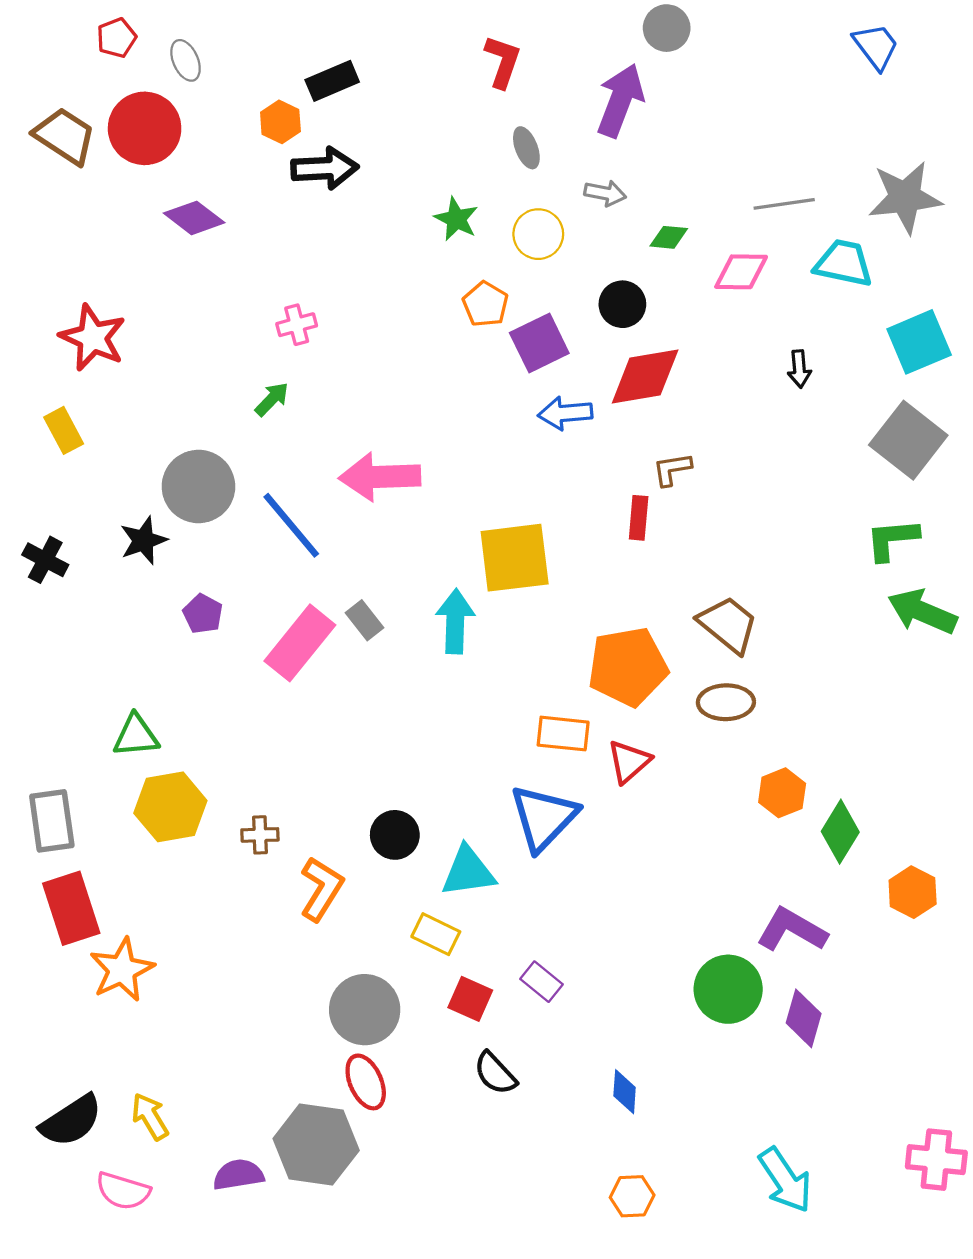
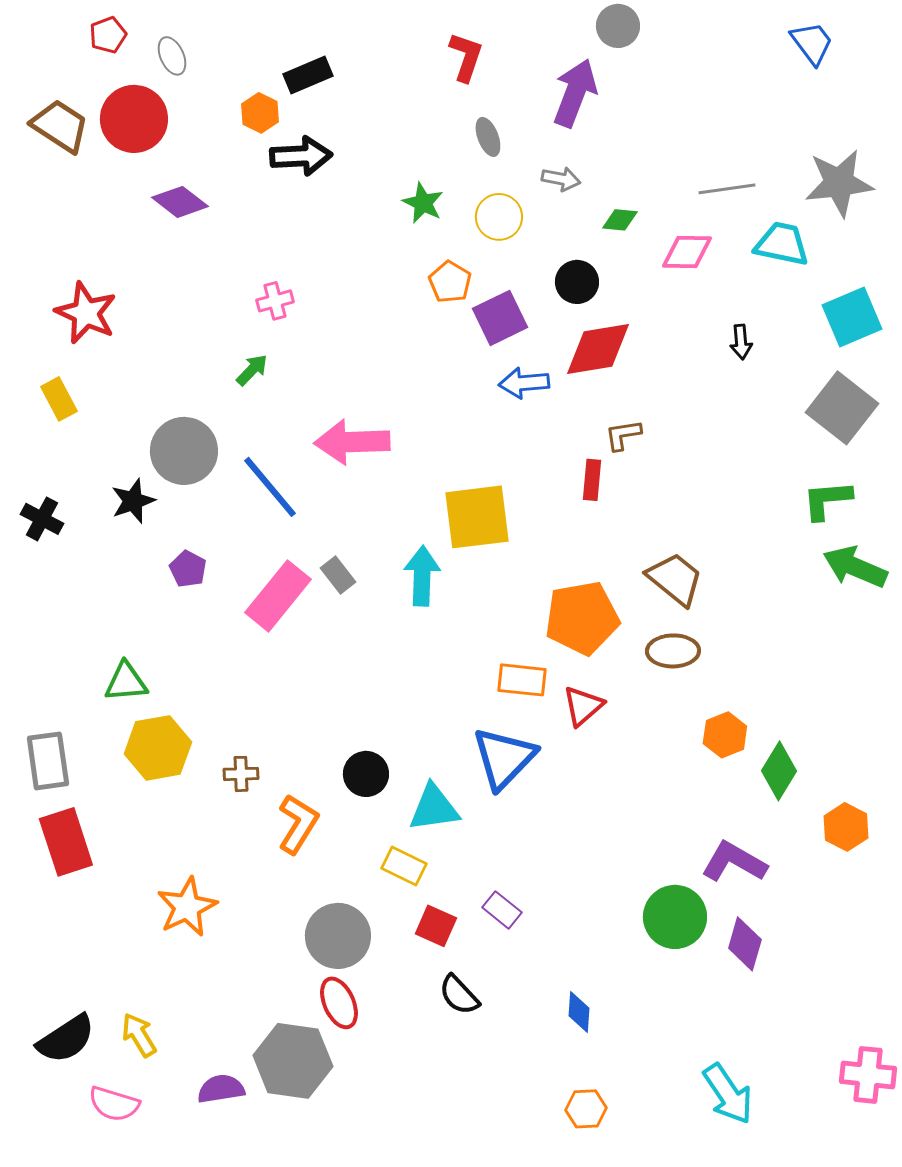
orange star: (122, 970) -> (187, 907), moved

